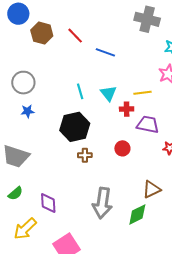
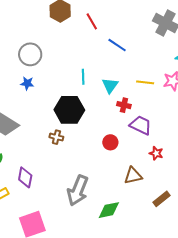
yellow line: (142, 93) -> (145, 82), moved
brown cross: (85, 155) -> (56, 137), moved
brown triangle: (152, 189) -> (133, 176), moved

